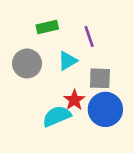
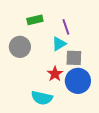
cyan triangle: (68, 61) -> (59, 44), moved
cyan semicircle: (57, 116) -> (42, 98), moved, turned -145

